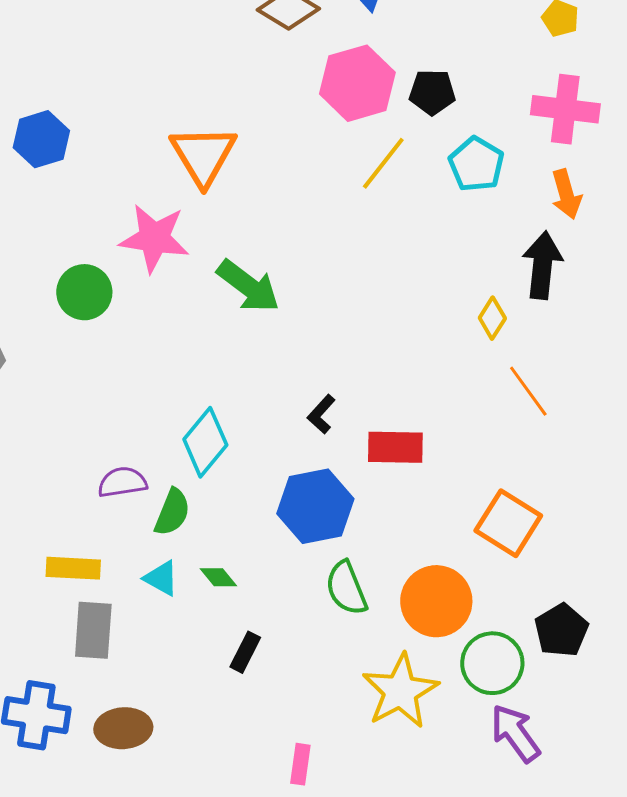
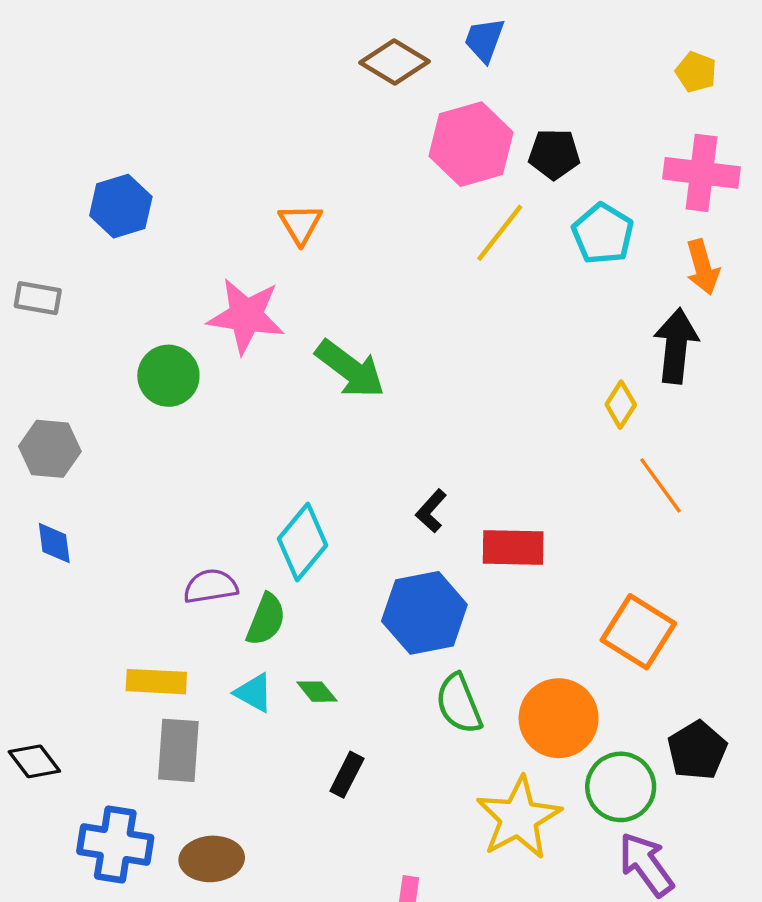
orange triangle: (203, 155) -> (300, 224), size x0.6

